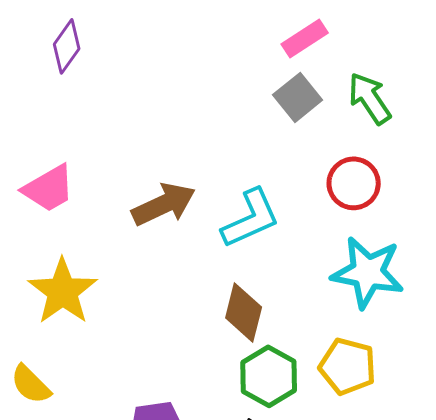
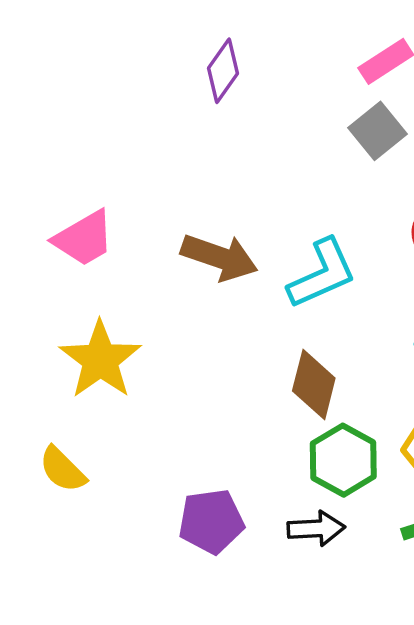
purple diamond: (67, 46) -> (223, 71), moved
brown arrow: (164, 204) -> (219, 257), turned 44

